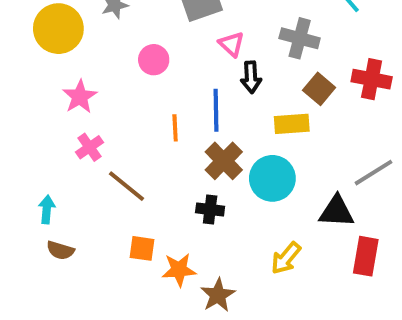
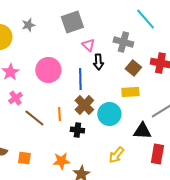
pink circle: (154, 60) -> (48, 70), moved, size x1.6
yellow rectangle: (292, 124) -> (130, 92), moved
orange line: (175, 128) -> (59, 114), moved
orange square: (142, 248) -> (24, 158), moved

